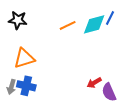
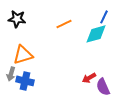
cyan diamond: (94, 24) -> (96, 34), moved
gray arrow: (11, 87) -> (11, 74), moved

